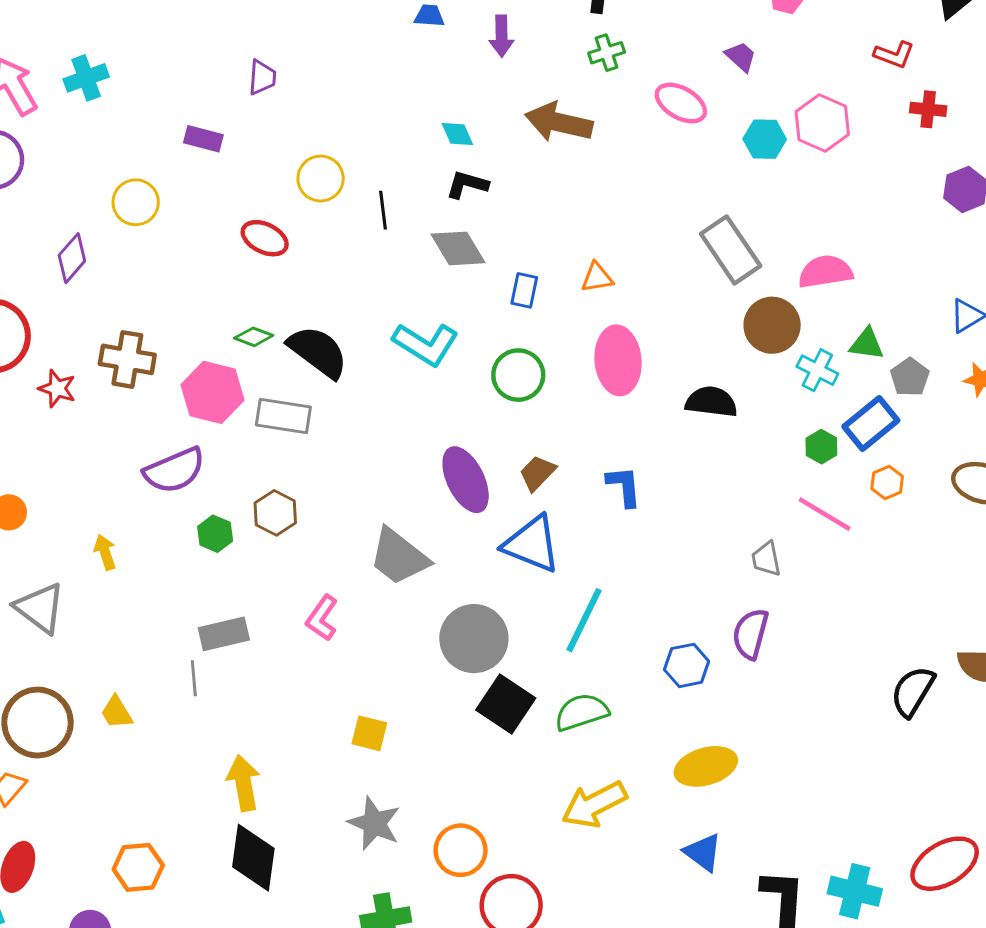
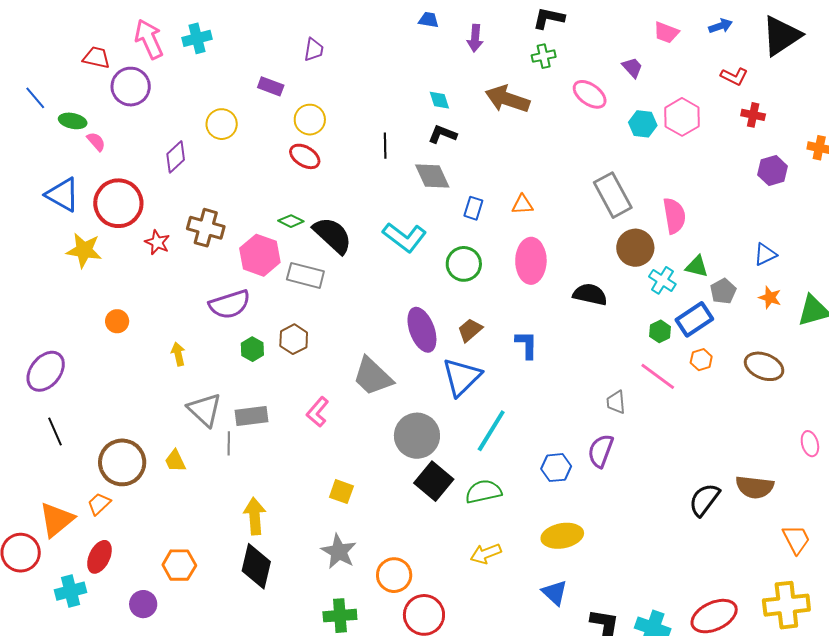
yellow circle: (321, 179) -> (310, 120), moved
pink semicircle: (825, 272) -> (674, 216), turned 84
blue triangle: (532, 544) -> (462, 377), turned 48
gray triangle: (40, 608) -> (205, 410), moved
yellow arrow: (594, 805) -> (486, 554), size x0.7

